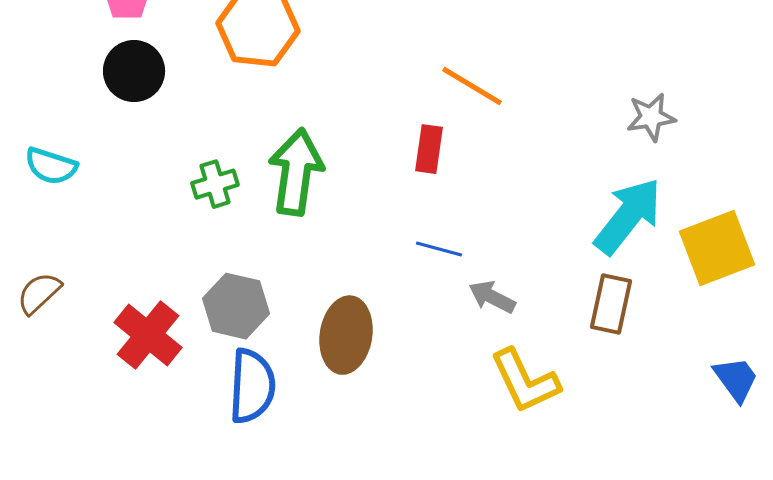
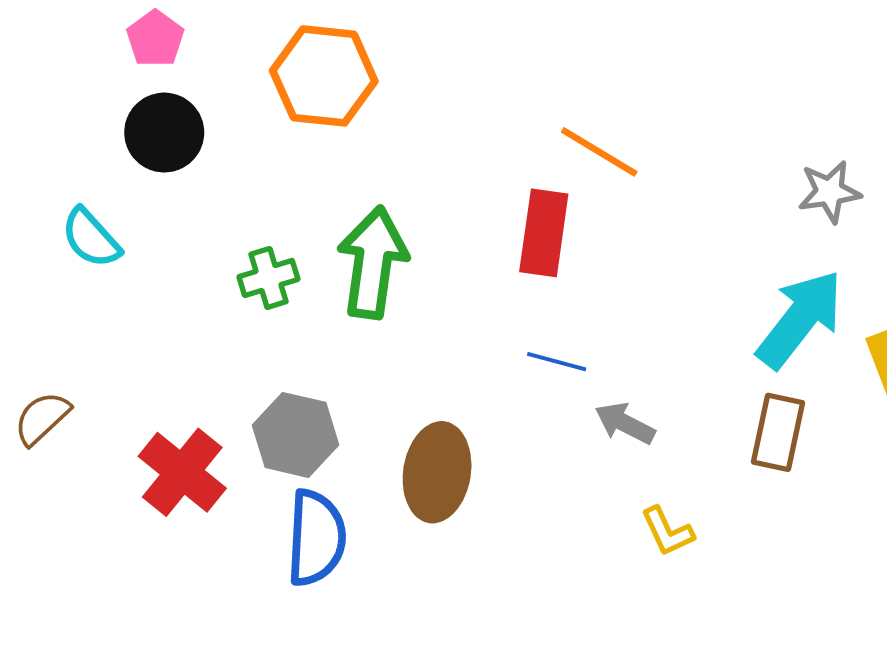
red rectangle: (429, 149) -> (544, 233), size x1.4
cyan semicircle: (51, 166) -> (91, 238), moved, turned 30
yellow L-shape: (525, 381) -> (667, 531), size x0.6

